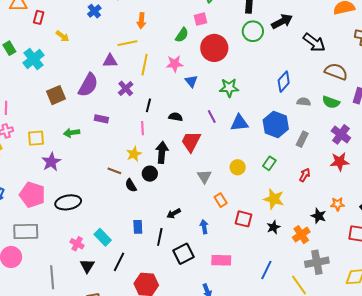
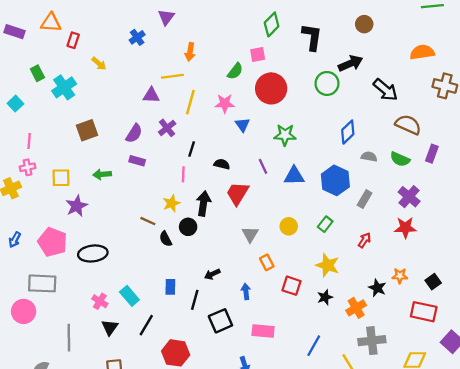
green circle: (253, 31) -> (327, 83), moved
purple semicircle: (88, 85) -> (134, 133), moved, size x0.7

